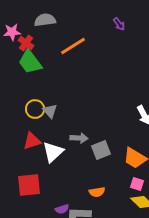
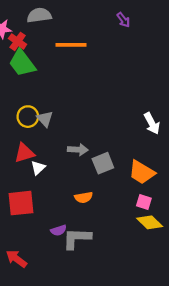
orange line: (73, 46) -> (71, 45), turned 32
white triangle: (53, 152) -> (38, 168), moved, size x0.6
orange semicircle: (97, 192) -> (84, 197), moved

